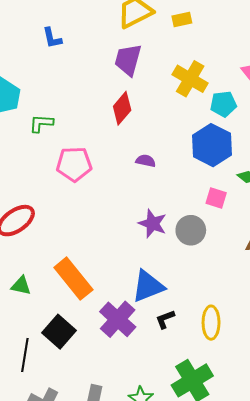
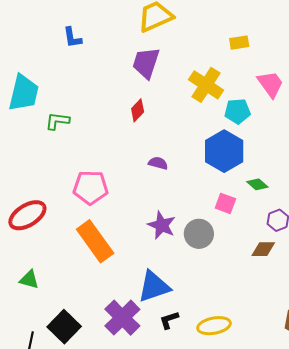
yellow rectangle: (182, 19) -> (239, 43), moved
red diamond: (122, 108) -> (138, 110), size x0.7
pink pentagon: (74, 164) -> (91, 187), moved
orange rectangle: (73, 279) -> (95, 241), moved
yellow ellipse: (211, 323) -> (214, 326), turned 76

